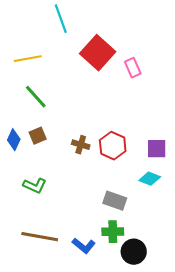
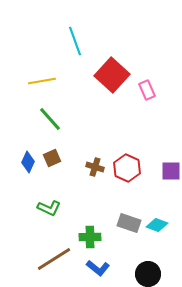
cyan diamond: (150, 179) -> (157, 225), moved
green cross: (113, 232) -> (90, 237), moved
brown line: (40, 237) -> (54, 259), turned -42

